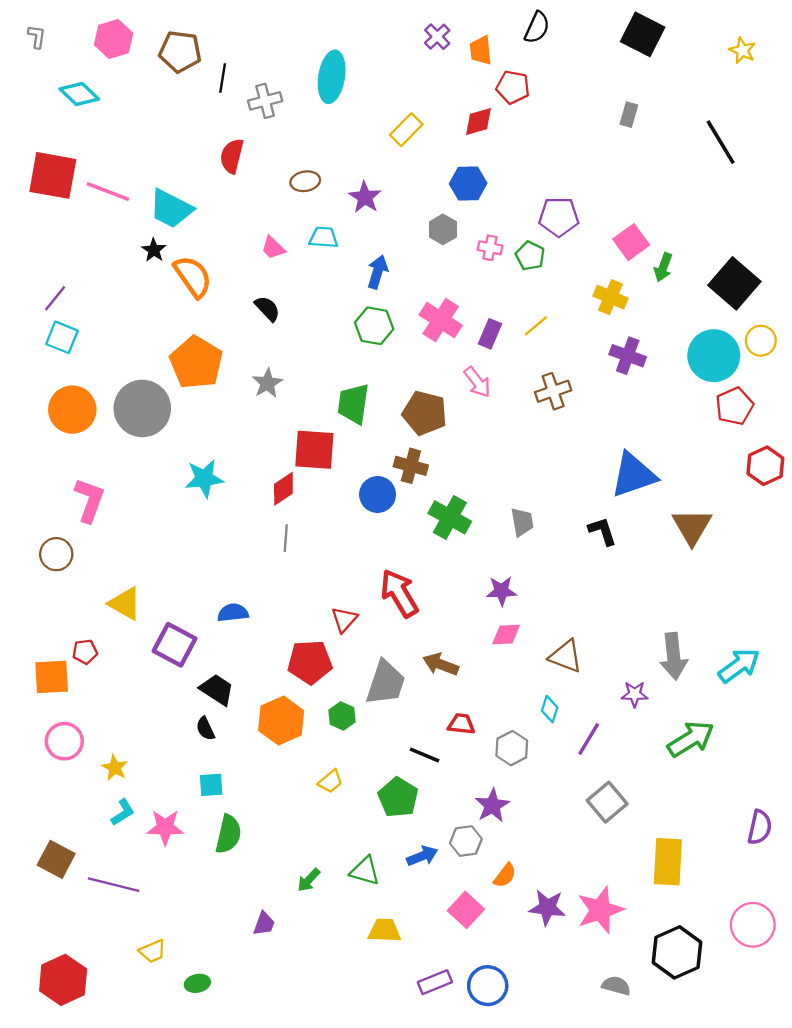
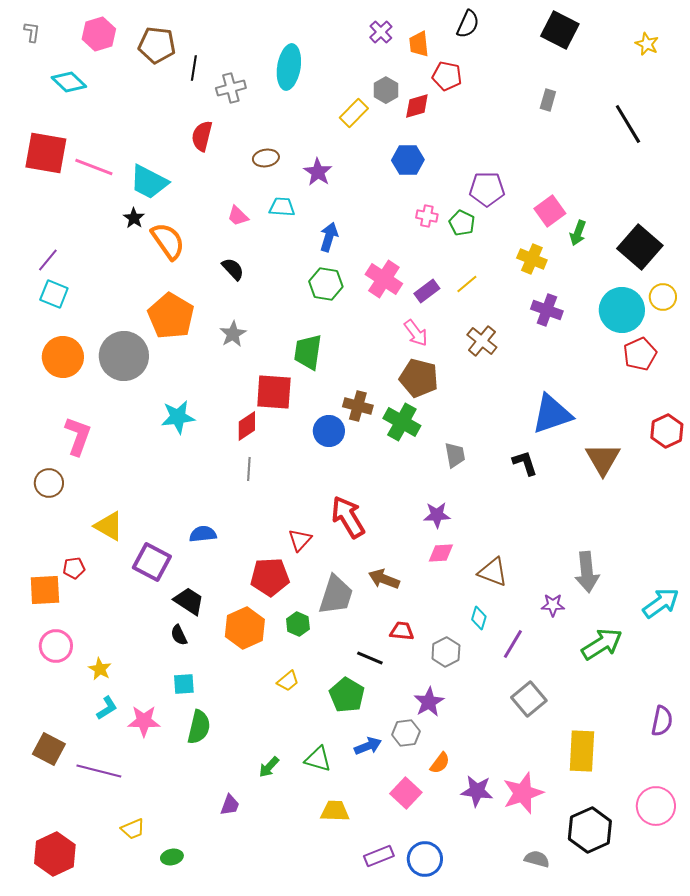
gray hexagon: (443, 229) -> (386, 90), moved
purple rectangle: (490, 334) -> (427, 291), turned 30
brown cross: (553, 391) -> (482, 341), turned -32
brown pentagon: (425, 413) -> (419, 378), moved
red hexagon: (765, 466) -> (667, 431), moved
green cross: (450, 517) -> (402, 422), moved
cyan arrow: (739, 665) -> (661, 603), moved

